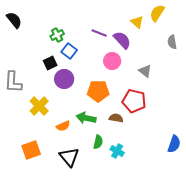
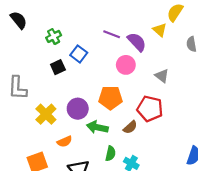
yellow triangle: (137, 22) -> (160, 30), moved
green cross: (57, 35) -> (54, 36), moved
purple circle: (64, 79) -> (78, 109), moved
brown semicircle: (116, 118) -> (130, 127), turned 128
orange semicircle: (63, 126) -> (65, 141), moved

